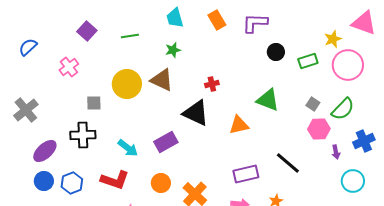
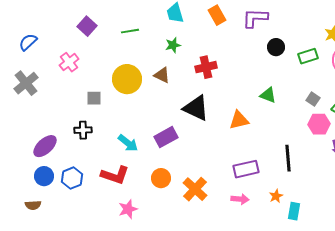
brown triangle: (162, 80) -> (162, 75), size x0.7
red cross: (212, 84) -> (206, 67), moved, size x1.5
green triangle: (268, 100) -> (268, 95), size x0.7
gray cross: (26, 110) -> (26, 83), moved
black cross: (83, 135) -> (83, 130), size x0.7
black line: (288, 163) -> (288, 158), turned 44

